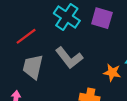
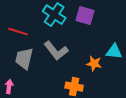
red line: (26, 36) -> (18, 32), turned 54

